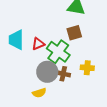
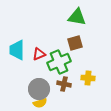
green cross: (58, 52) -> (59, 62), turned 30
gray circle: (47, 72) -> (39, 89), moved

